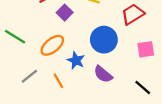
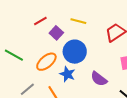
blue circle: (104, 40) -> (75, 52), moved
purple semicircle: (103, 74) -> (99, 79), moved

